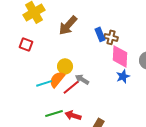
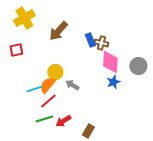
red square: (26, 44) -> (16, 50), turned -32
red line: (71, 87) -> (48, 101), moved
red arrow: (73, 115) -> (63, 121), turned -49

